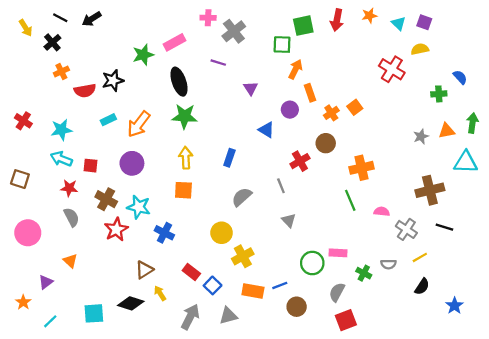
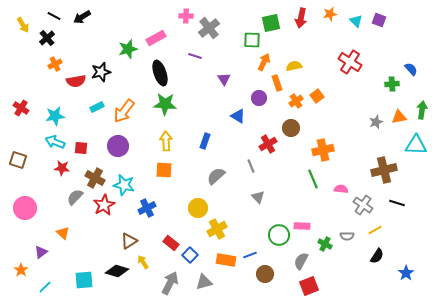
yellow semicircle: (420, 49) -> (294, 66), moved
gray semicircle: (71, 217) -> (75, 197), moved, turned -108
blue cross: (164, 233) -> (147, 208), turned 36

